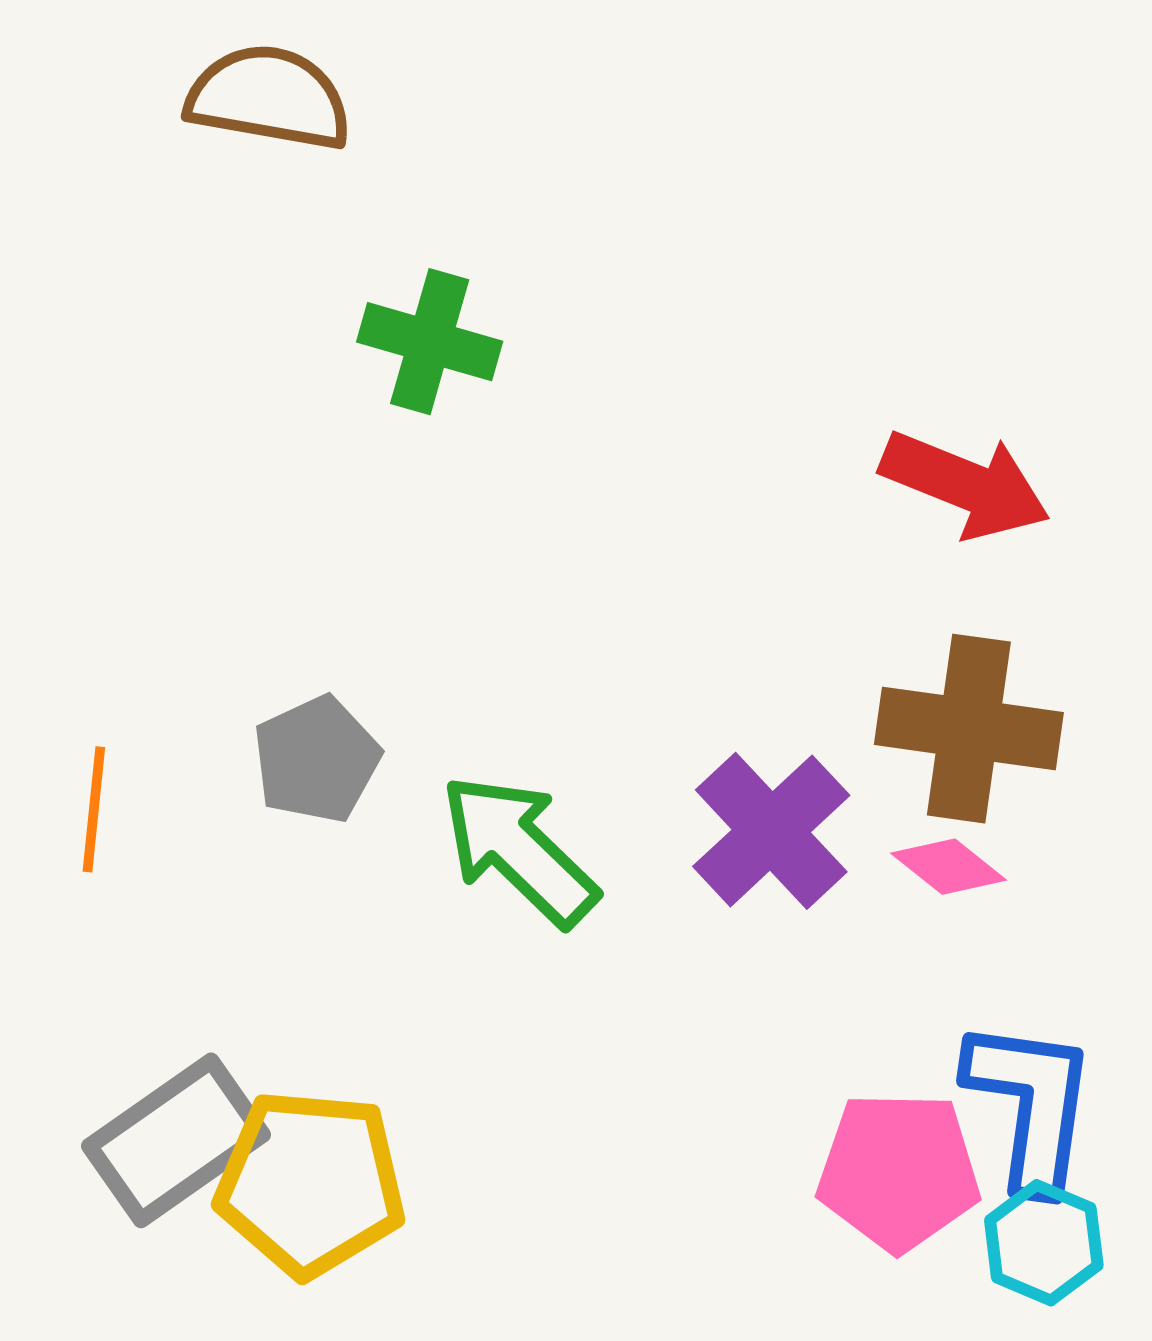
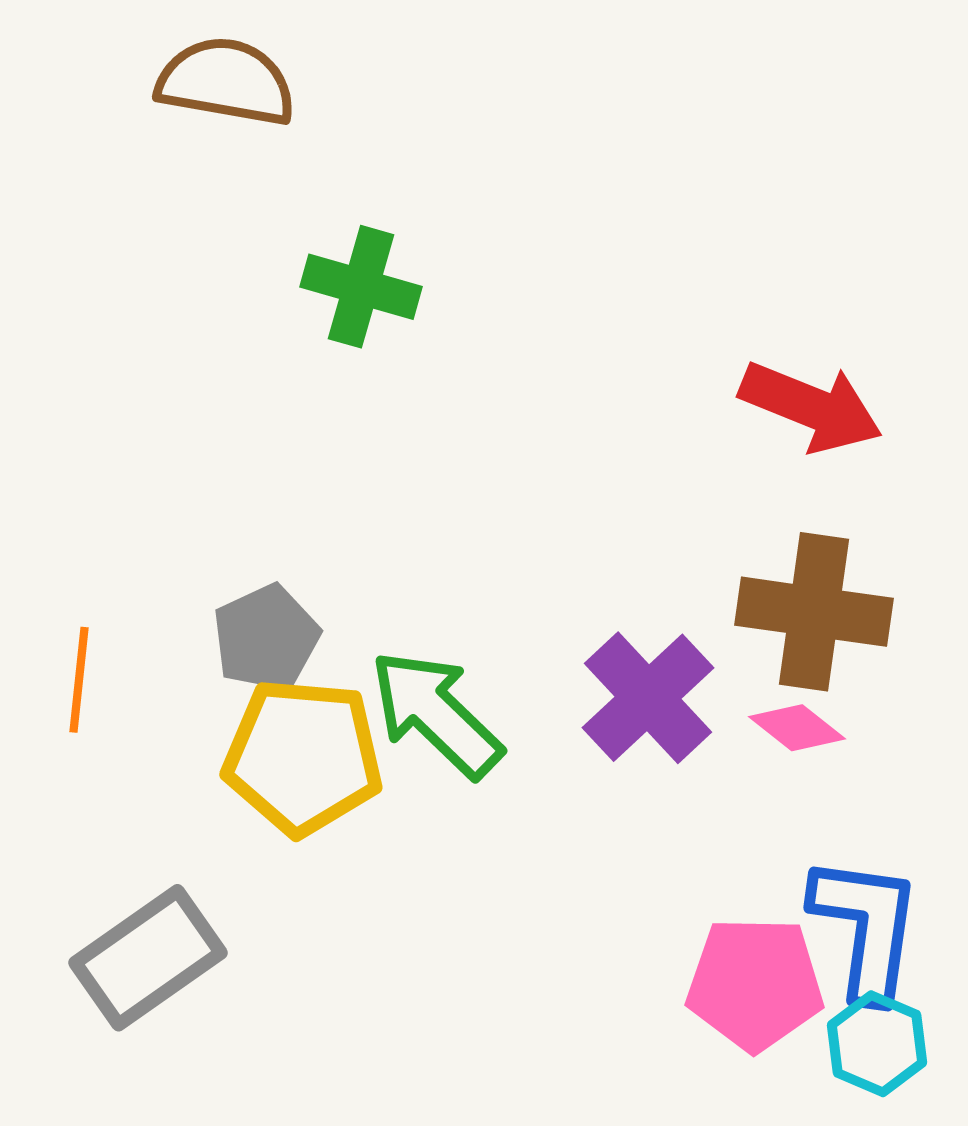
yellow pentagon: (311, 1183) -> (303, 757), moved

